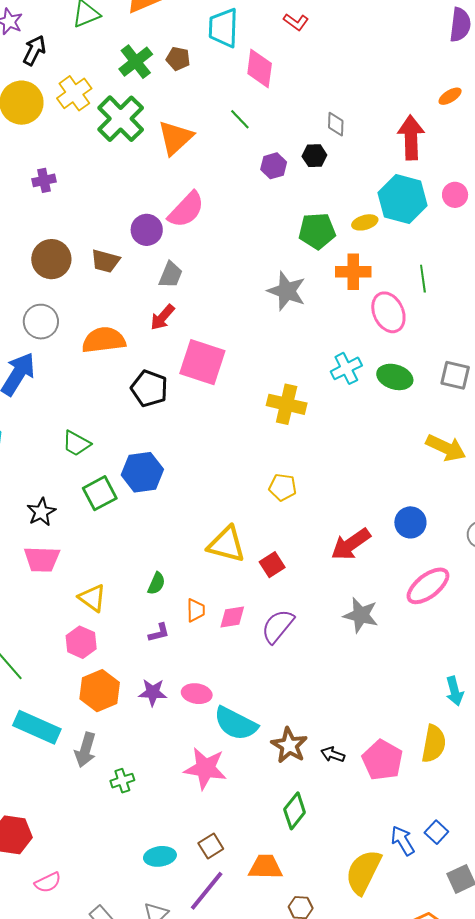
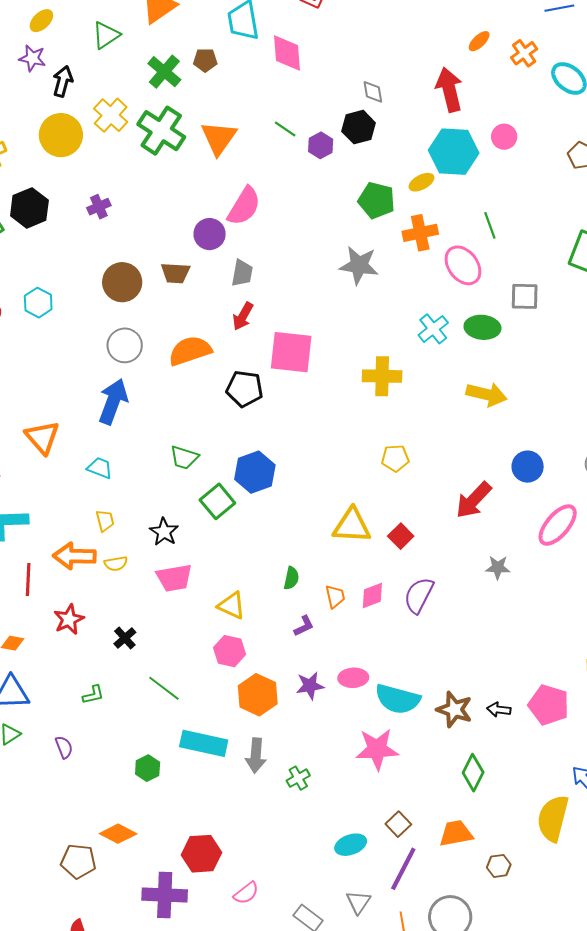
green line: (240, 119) -> (285, 129), moved
black hexagon: (314, 156) -> (359, 127), size x1.4
green pentagon: (317, 231) -> (377, 200), turned 30
gray square: (455, 375) -> (525, 296), moved
yellow arrow: (446, 448) -> (486, 394), moved
gray star: (361, 615) -> (498, 567), size x0.7

